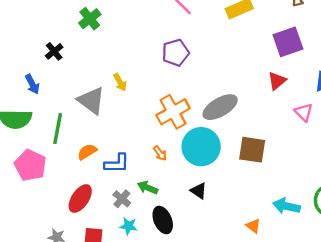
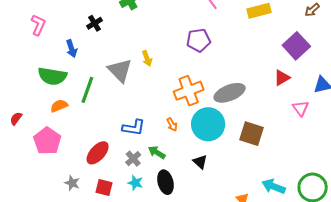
purple square: (288, 42) -> (296, 46), turned -32
orange semicircle: (87, 152) -> (59, 106), moved
pink pentagon: (30, 165) -> (47, 141), moved

